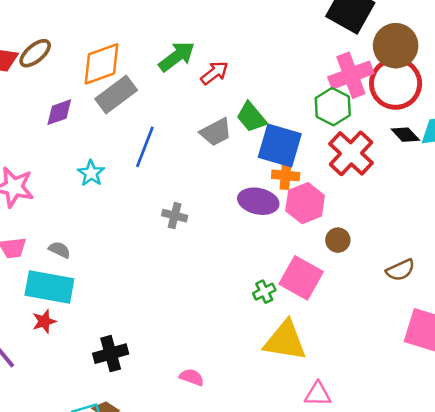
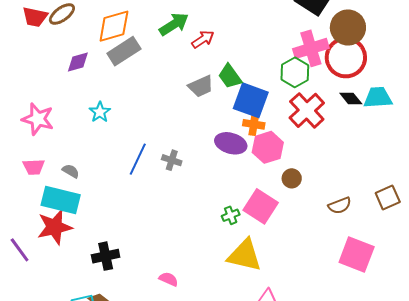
blue line: (145, 147) -> (138, 159), moved
gray cross: (175, 216) -> (172, 160), moved
red star: (44, 321) -> (55, 227), size x1.8

